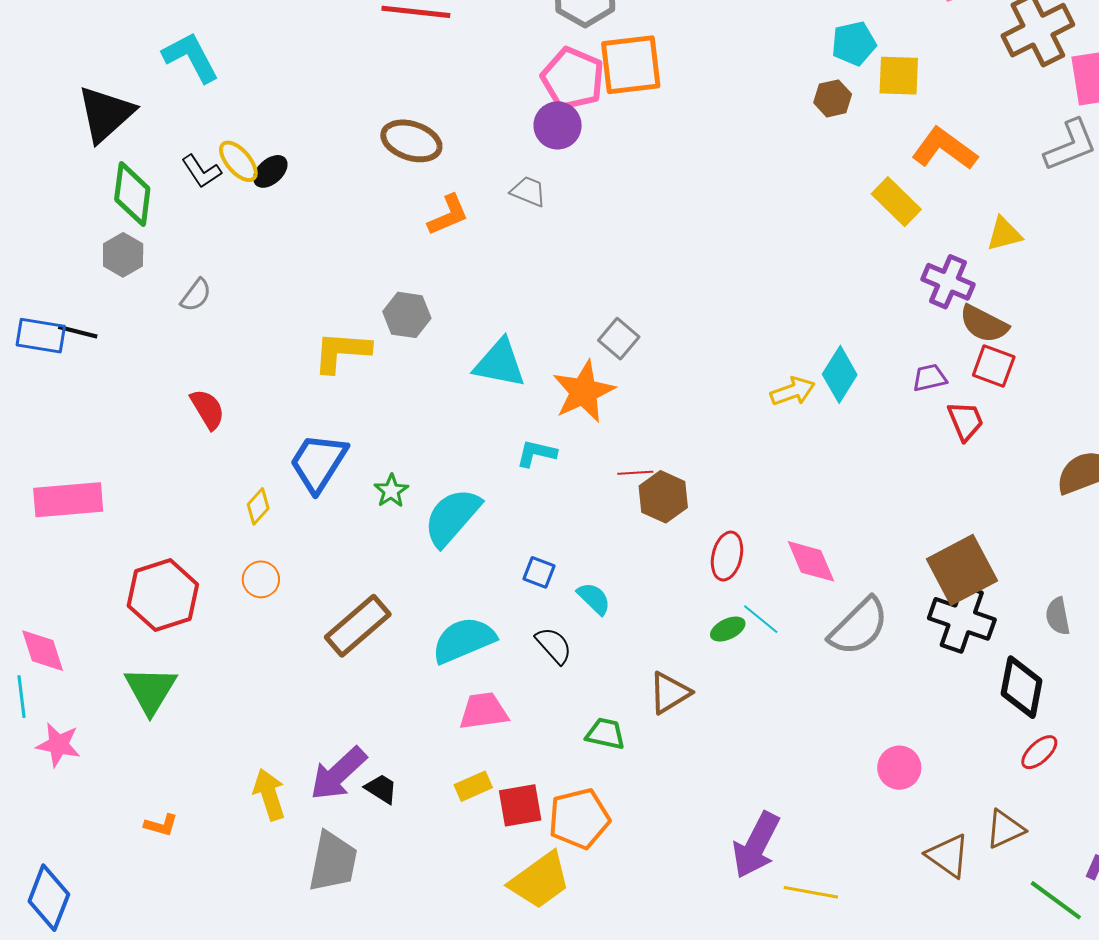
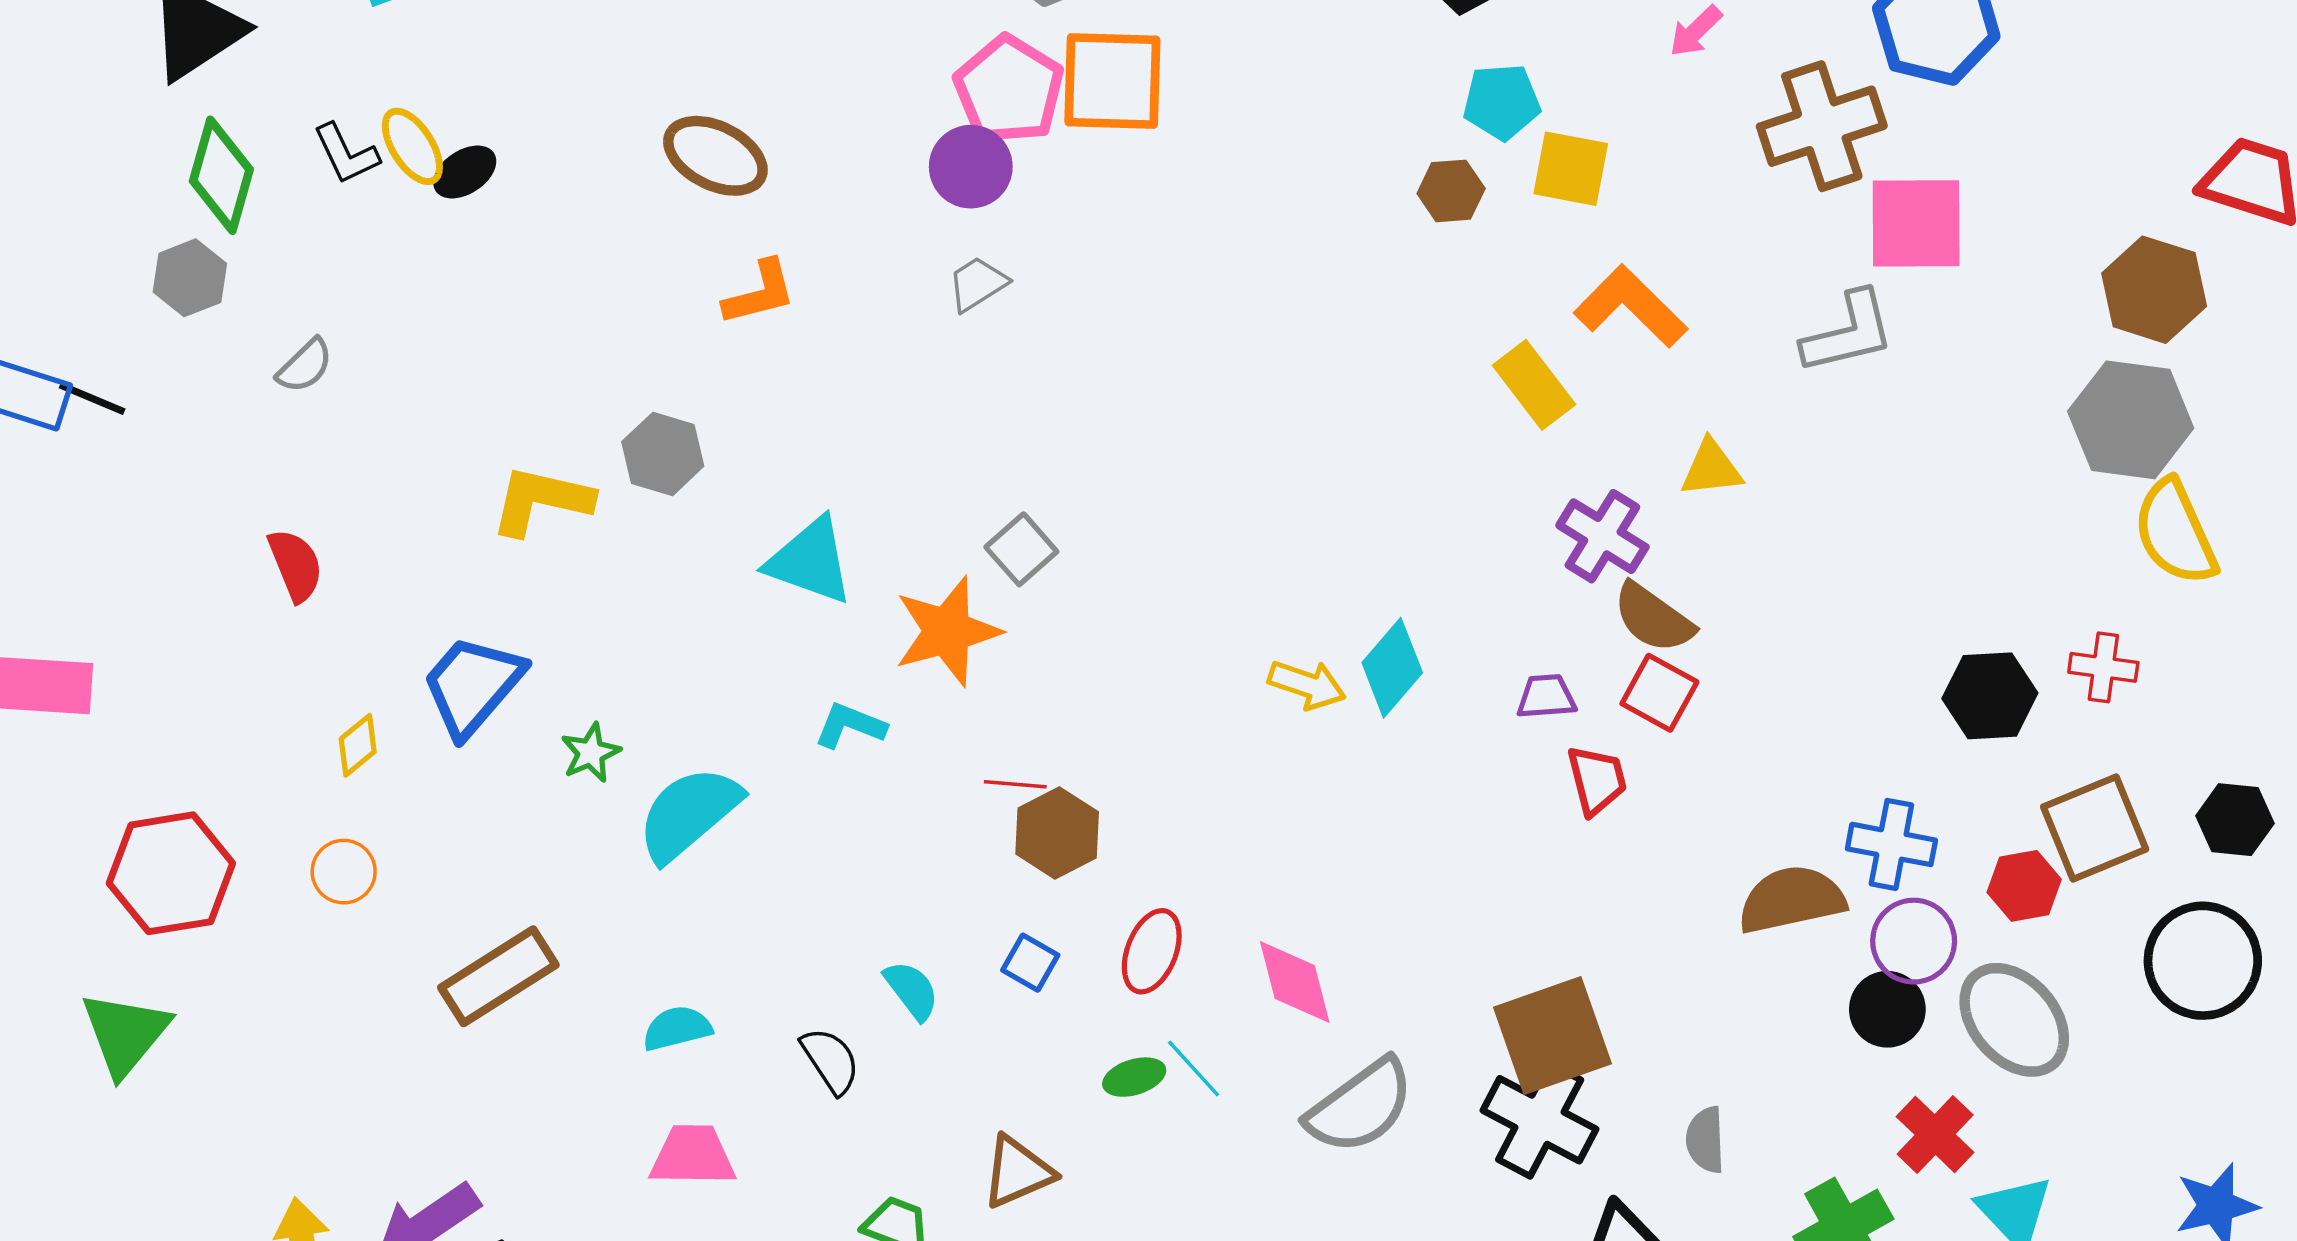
gray trapezoid: (528, 191) -> (977, 284), moved, turned -63
yellow arrow: (793, 391) -> (1307, 685), turned 30
blue square: (539, 572) -> (1030, 963), moved
cyan semicircle: (464, 640) -> (677, 1028), size x0.6

